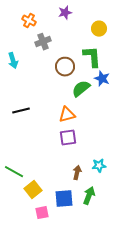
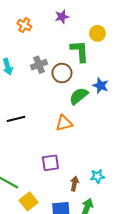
gray cross: (43, 42) -> (39, 65), moved
green L-shape: (92, 57) -> (80, 51), moved
purple square: (68, 138) -> (50, 163), moved

